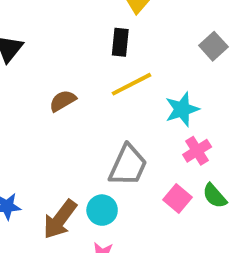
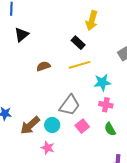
black rectangle: (120, 42) -> (78, 43), turned -64
pink cross: (197, 151) -> (106, 105), turned 32
pink square: (177, 199) -> (82, 126), moved

